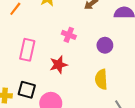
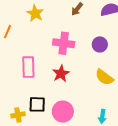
pink cross: (69, 35) -> (64, 43), size x1.5
yellow semicircle: (101, 79) -> (104, 77), turned -36

